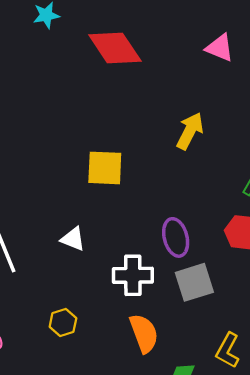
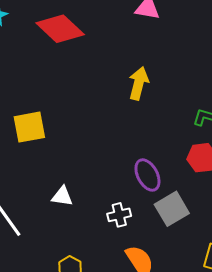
yellow square: (105, 168) -> (29, 127), moved
white cross: (133, 275) -> (119, 215), size x0.7

